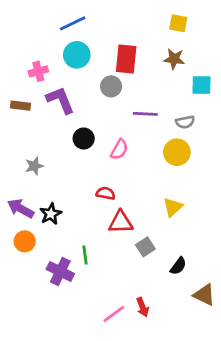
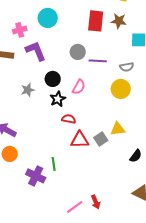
red rectangle: (126, 59) -> (96, 21), moved
gray circle: (111, 86) -> (78, 52), moved
gray star: (34, 166) -> (28, 90), moved
yellow triangle: (173, 207) -> (118, 129), turned 35
black star: (51, 214) -> (58, 99), moved
gray square: (145, 247) -> (101, 139), moved
black semicircle: (178, 266) -> (136, 156), moved

